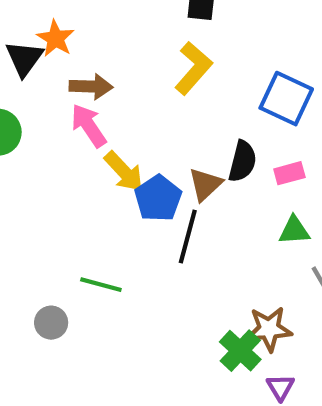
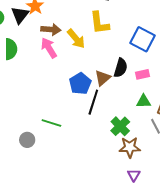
yellow L-shape: (193, 68) -> (99, 23), turned 130
yellow arrow: (124, 172) -> (76, 39), moved
green cross: (240, 351) -> (120, 126), moved

